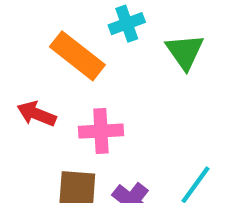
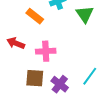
orange rectangle: (77, 56) -> (35, 16), size x0.7

